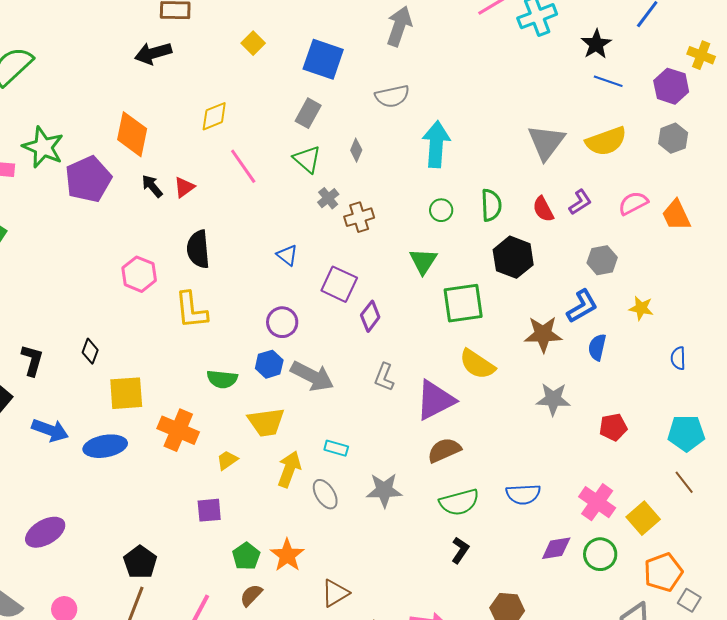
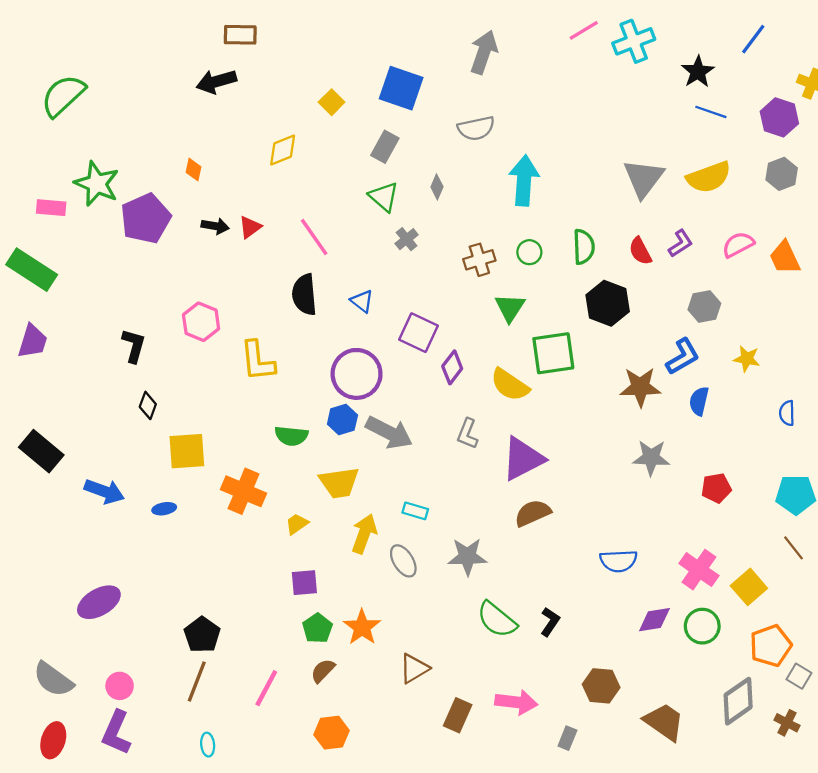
yellow square: (253, 43) -> (332, 102), moved
orange diamond: (132, 134) -> (193, 170), size x0.5
pink line: (243, 166) -> (314, 237), moved
black arrow: (152, 186) -> (215, 226), turned 140
brown cross: (359, 217) -> (479, 260), moved
black semicircle: (198, 249) -> (304, 295), moved
purple circle: (282, 322) -> (357, 374), size x1.5
black L-shape: (32, 360) -> (134, 346), moved
yellow semicircle: (477, 364) -> (510, 385), moved
blue ellipse: (105, 446) -> (164, 509), size x0.5
green semicircle: (459, 502) -> (497, 620), moved, turned 54
purple square: (209, 510) -> (304, 583), moved

